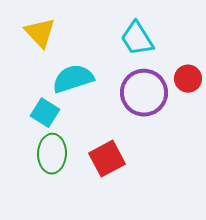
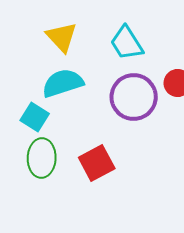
yellow triangle: (40, 33) -> (62, 37), moved

